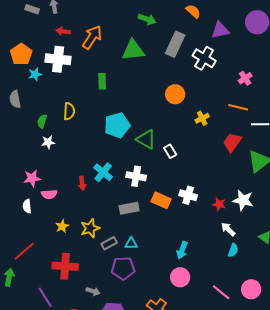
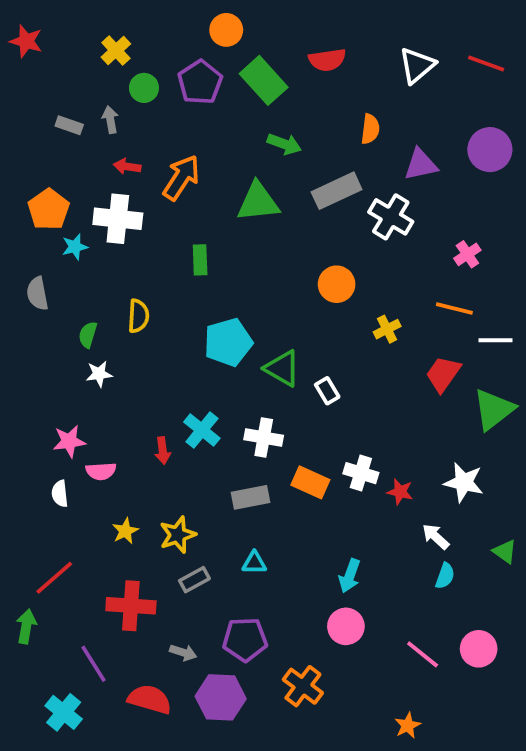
orange semicircle: (193, 11) -> (370, 129), turned 56
gray rectangle: (175, 44) -> (337, 191), turned 40
red star: (219, 204) -> (400, 492), moved
gray rectangle: (109, 243) -> (194, 580), moved
purple pentagon: (123, 268) -> (245, 639), moved

